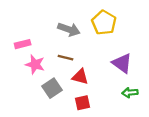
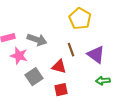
gray arrow: (69, 29) -> (37, 40), moved
brown line: (66, 58) -> (71, 50), moved, turned 56

